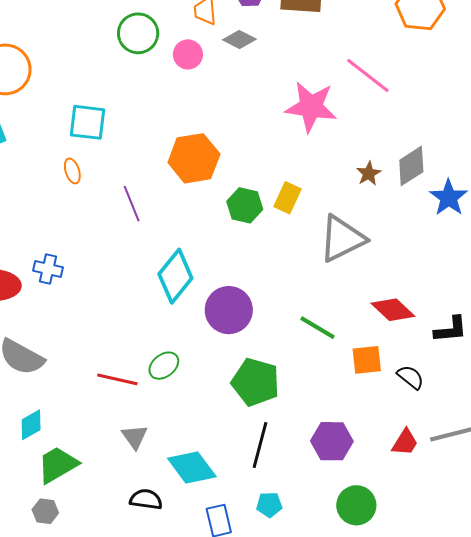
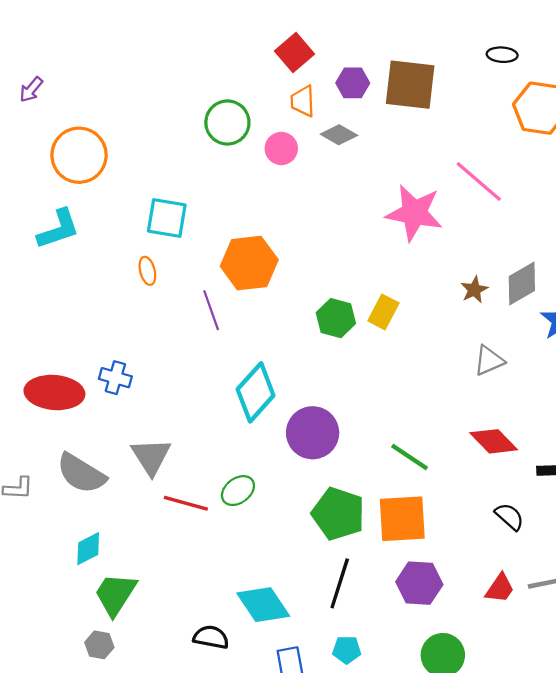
orange hexagon: (194, 158) -> (249, 263), moved
gray triangle: (342, 239) -> (489, 361), moved, size x0.6
orange square: (367, 360) -> (402, 519), moved, size x1.5
gray triangle: (135, 437) -> (151, 456), moved, size x1.4
green trapezoid: (58, 465) -> (115, 594), turned -30

